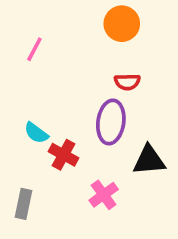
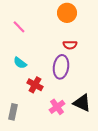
pink line: (34, 49) -> (19, 27), turned -72
cyan semicircle: (36, 133) -> (20, 63), moved
black triangle: (149, 160) -> (82, 103), moved, turned 30

